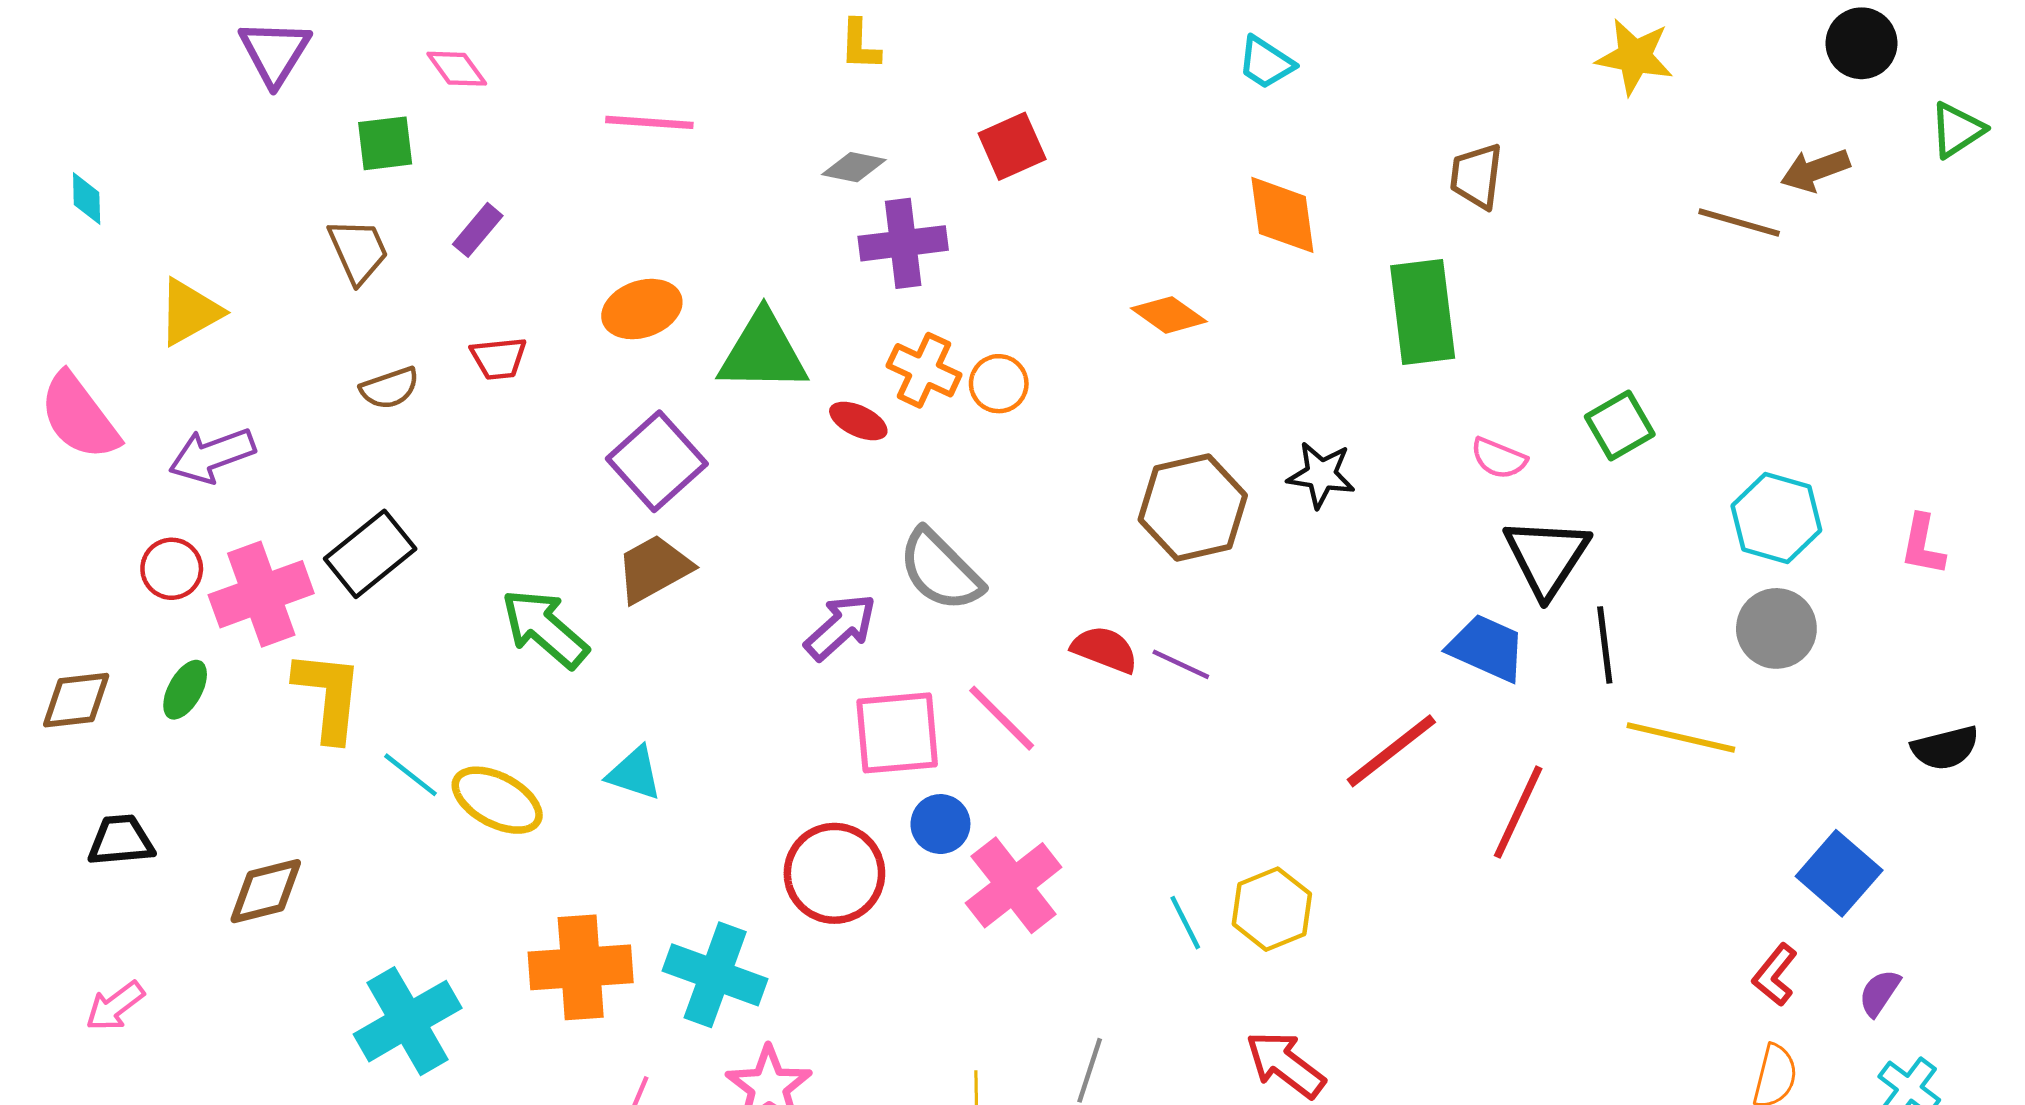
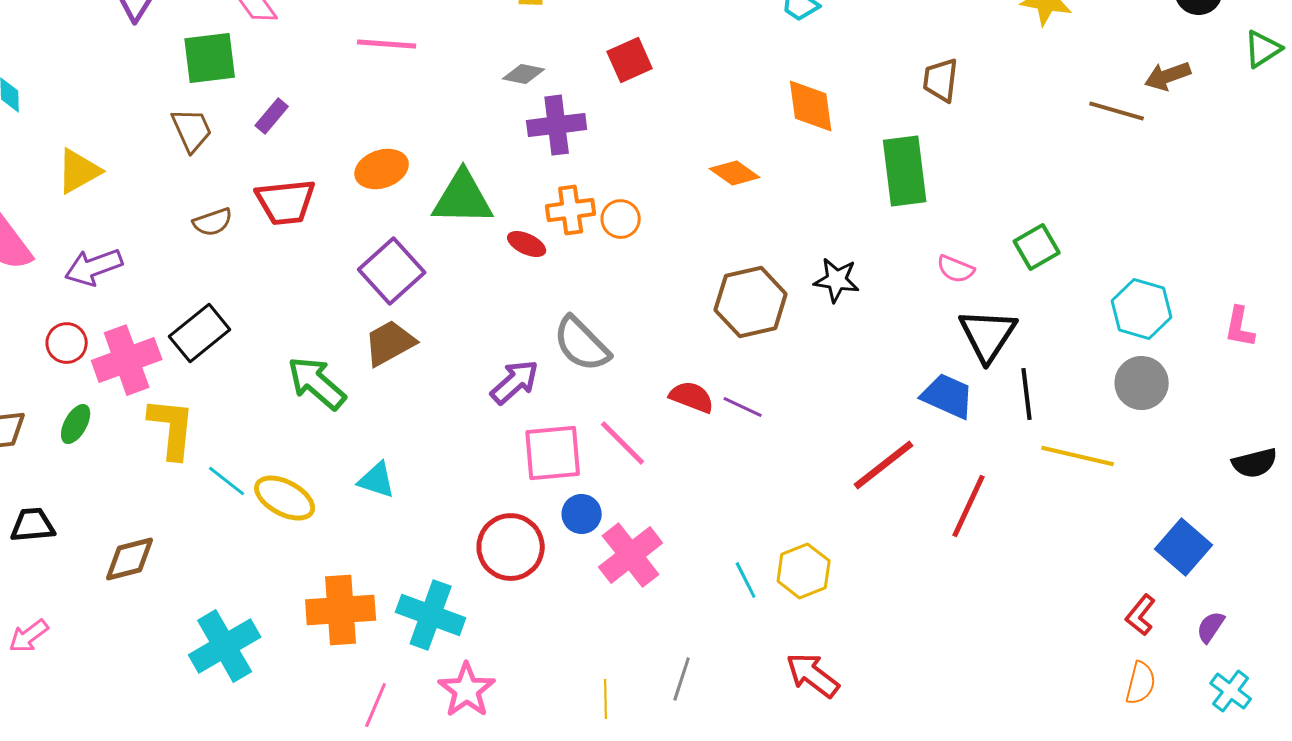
green square: (385, 143) -> (210, 58), size x1.4
red trapezoid: (499, 358) -> (286, 202), size x1.6
orange cross: (924, 370) -> (571, 210), turned -33

